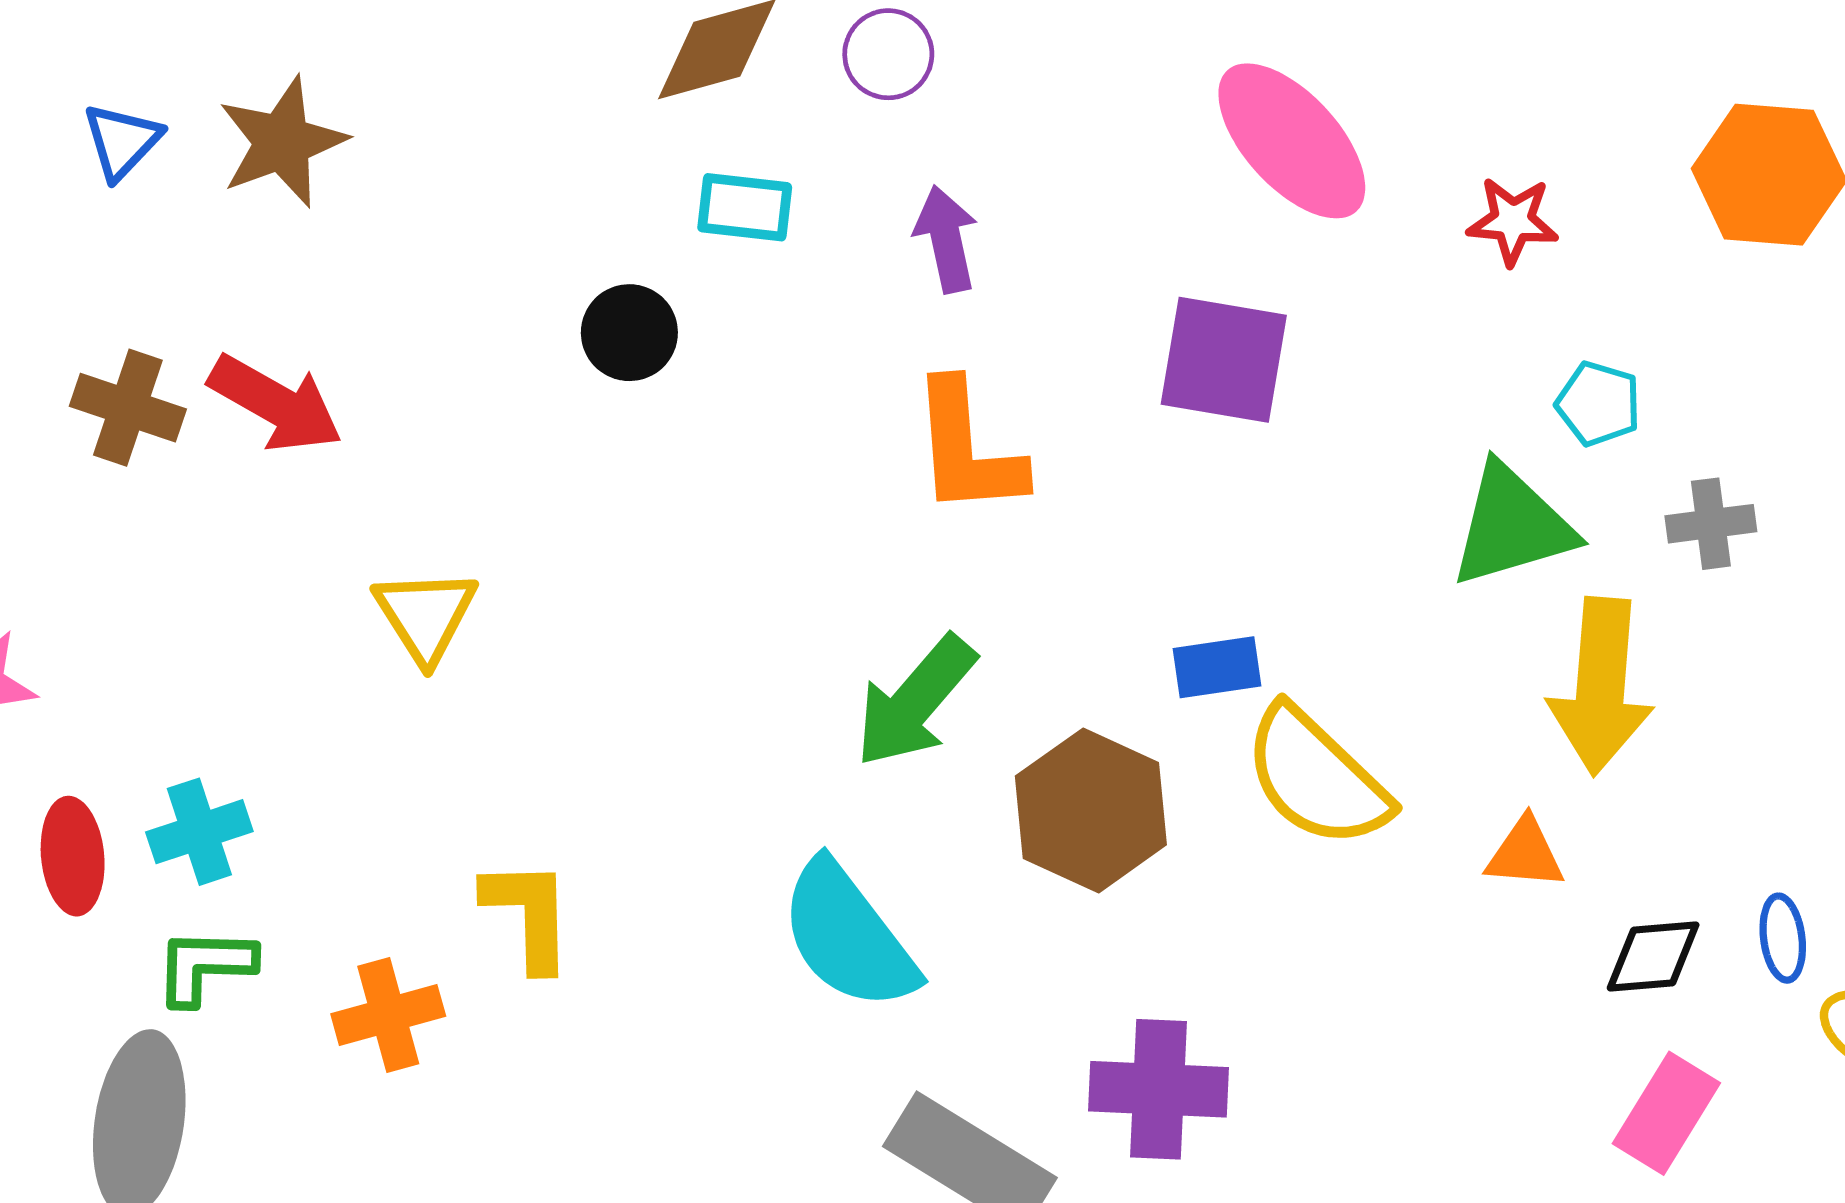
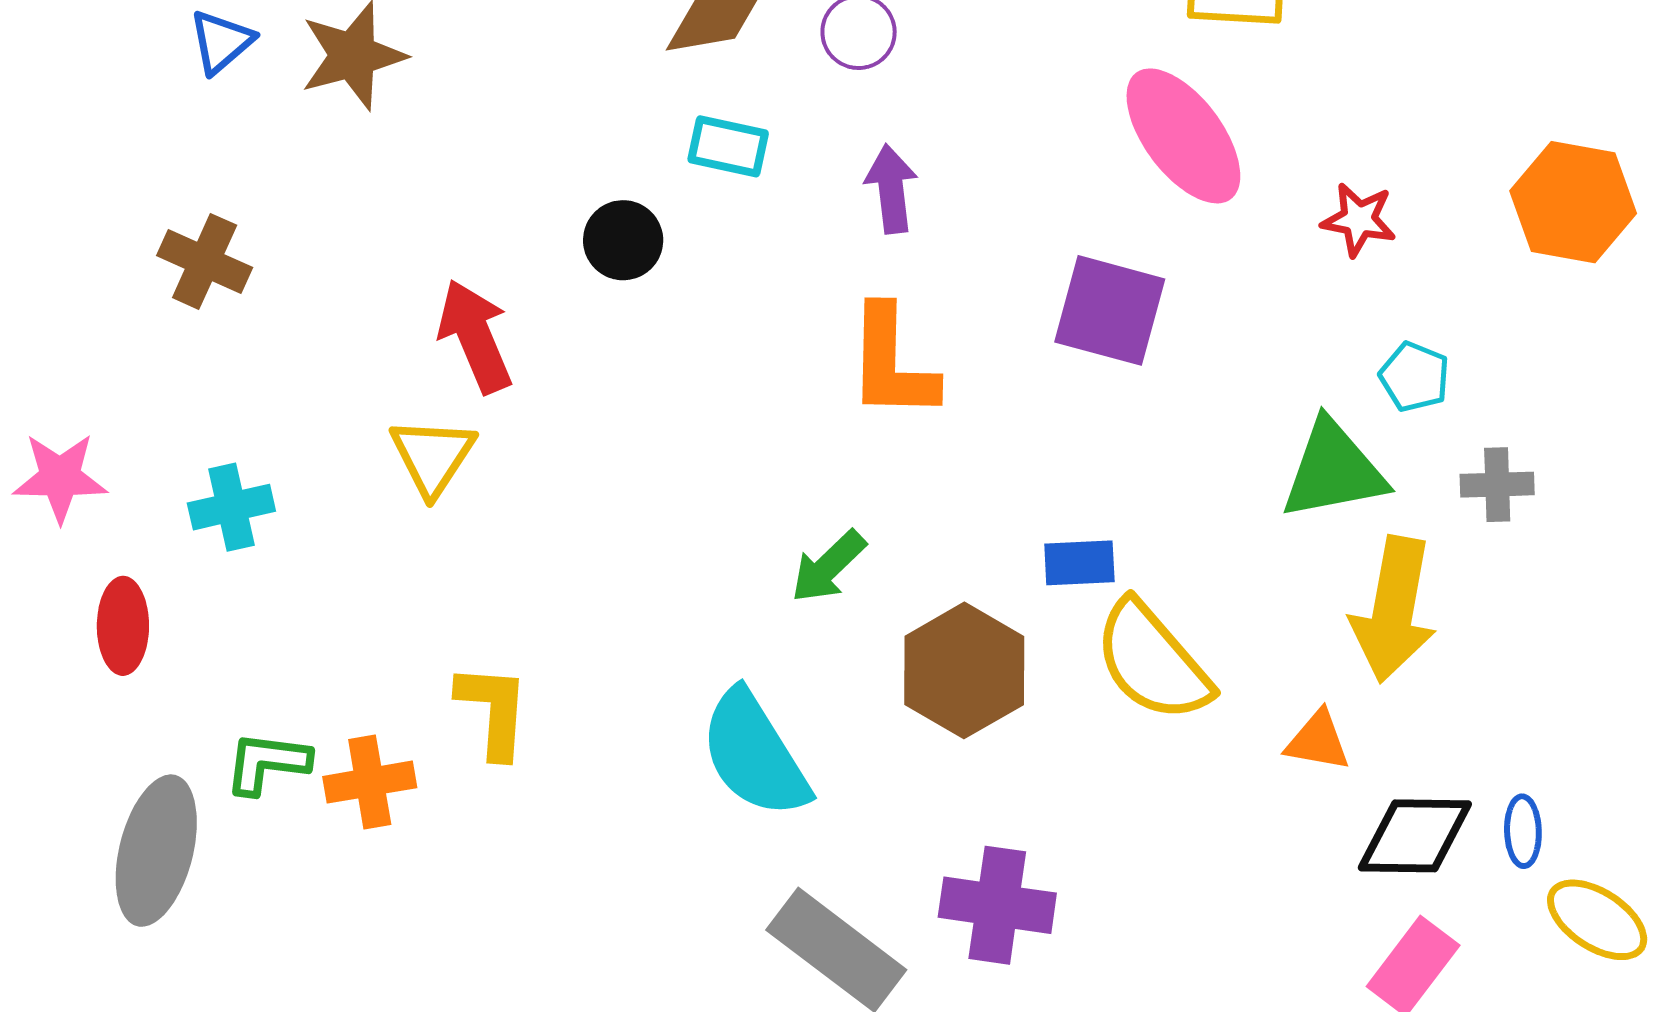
red arrow: (276, 404) -> (475, 336), moved, turned -148
green arrow: (915, 701) -> (828, 567), size x0.7
cyan cross: (199, 832) -> (231, 507), moved
black diamond: (1653, 957) -> (1415, 836), size x1.4
green L-shape: (205, 966) -> (267, 763), moved

